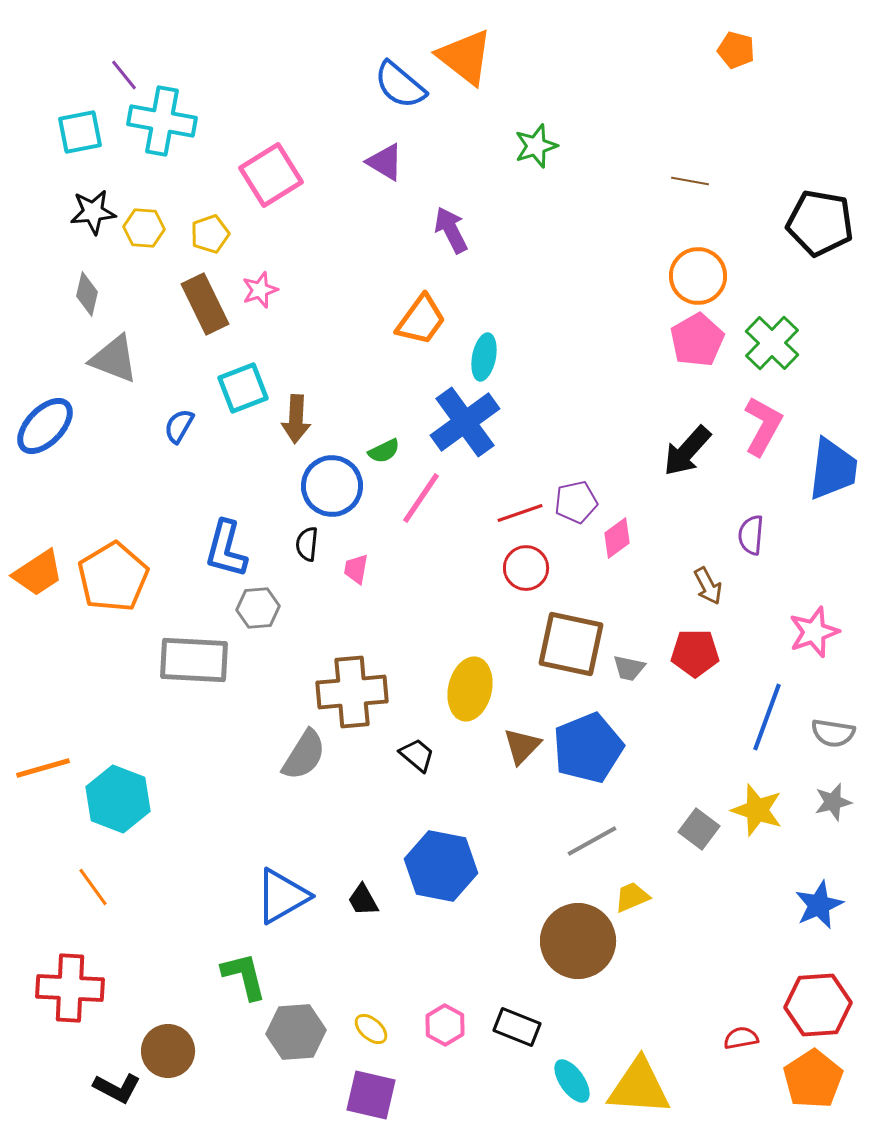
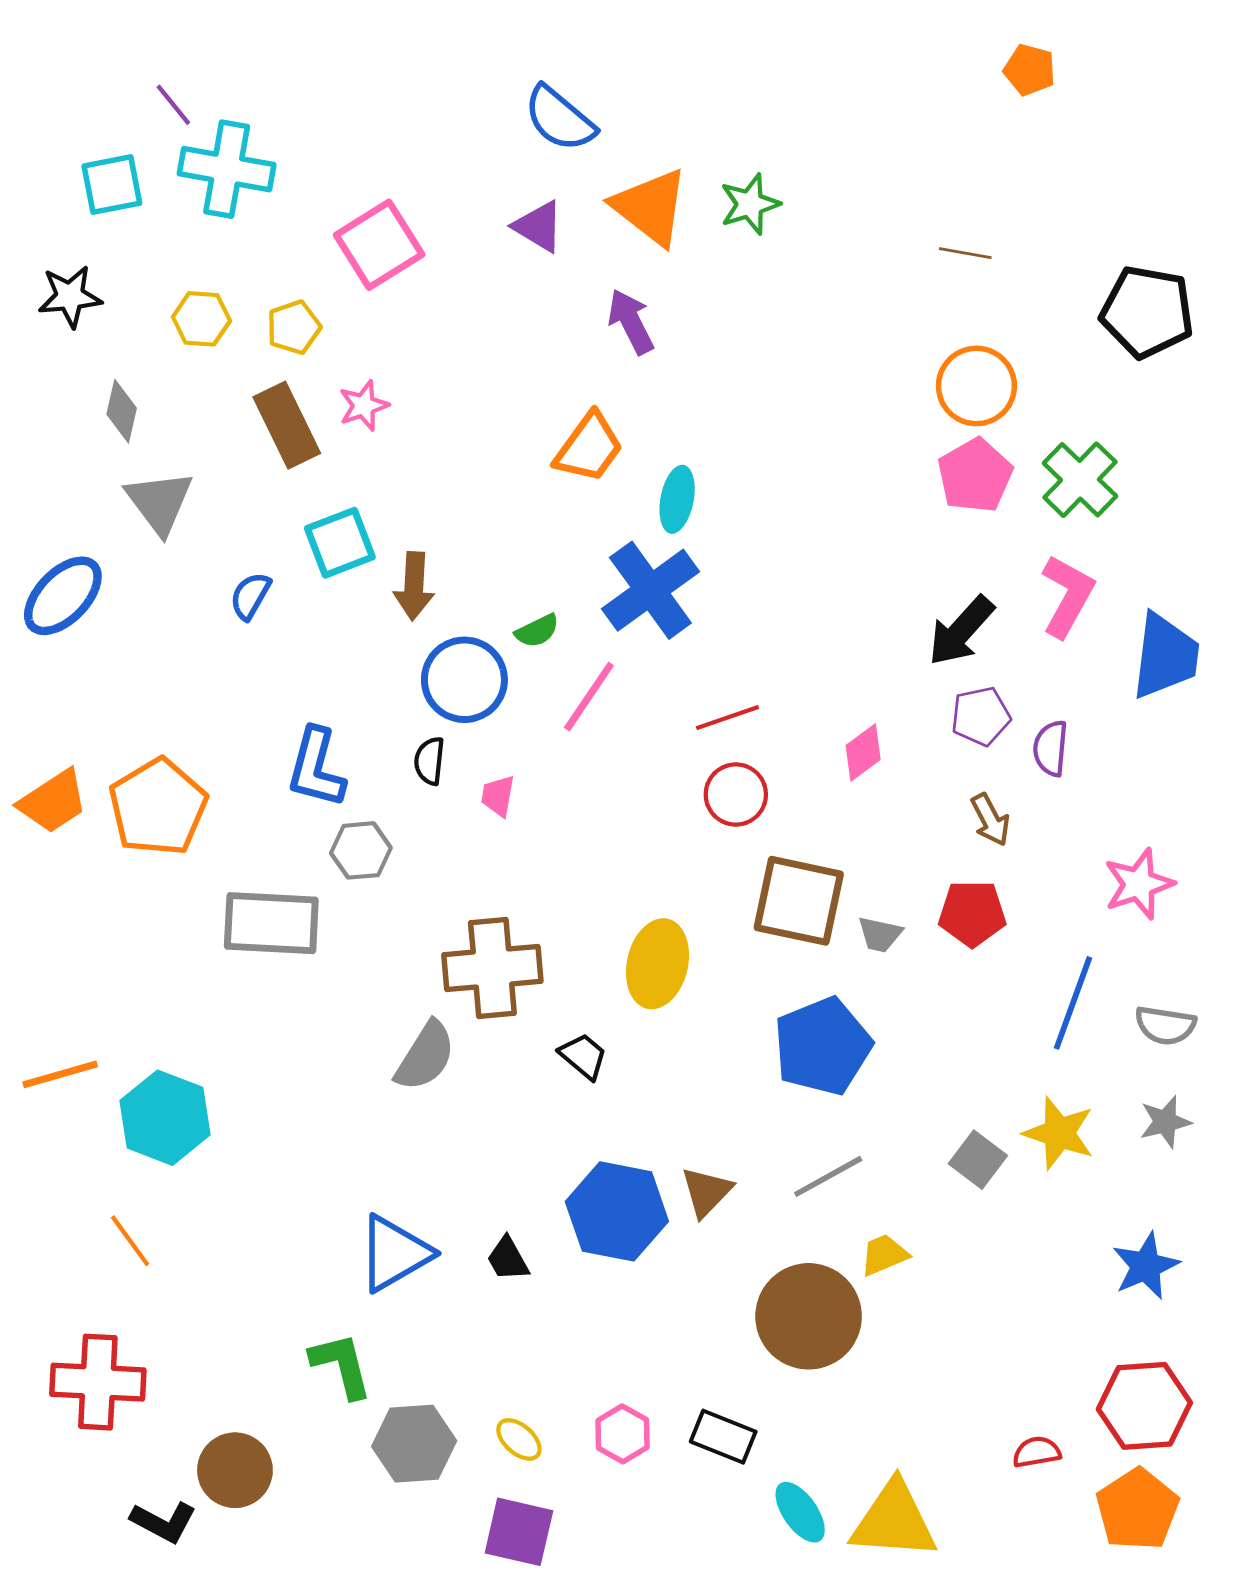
orange triangle: (465, 57) -> (650, 207), moved
black star: (93, 212) -> (70, 296), moved
gray triangle: (114, 359) -> (159, 502), turned 32
purple pentagon: (576, 502) -> (981, 716), moved
brown triangle: (522, 746) -> (706, 1192), moved

